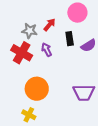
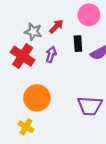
purple arrow: (47, 50) -> (51, 54), turned 40

